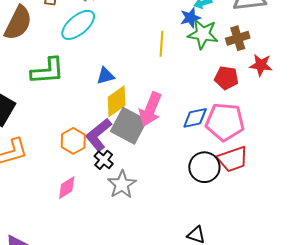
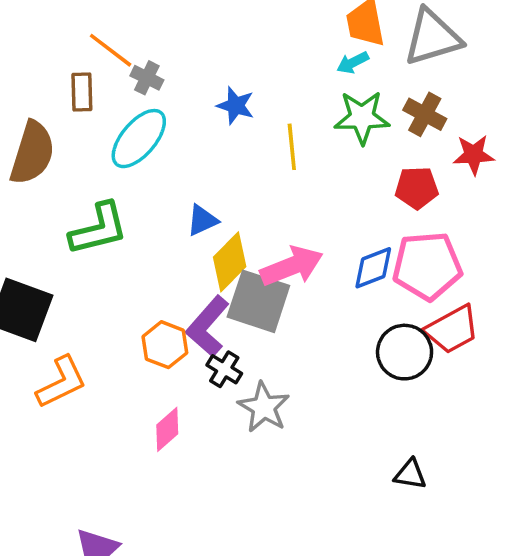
blue star: (190, 18) -> (236, 106), moved, turned -30
brown cross: (238, 38) -> (425, 114), turned -35
pink arrow: (150, 109) -> (292, 266), turned -124

